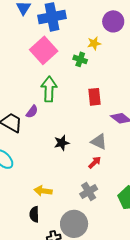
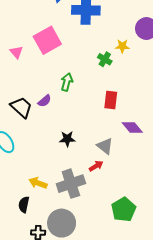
pink square: (44, 50) -> (47, 40), moved
green arrow: (49, 89) -> (67, 82), size x0.7
gray cross: (89, 192) -> (71, 184), moved, size x1.5

